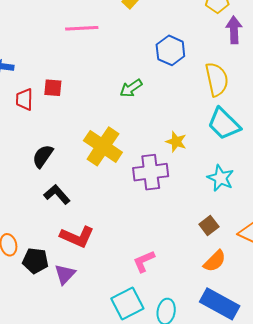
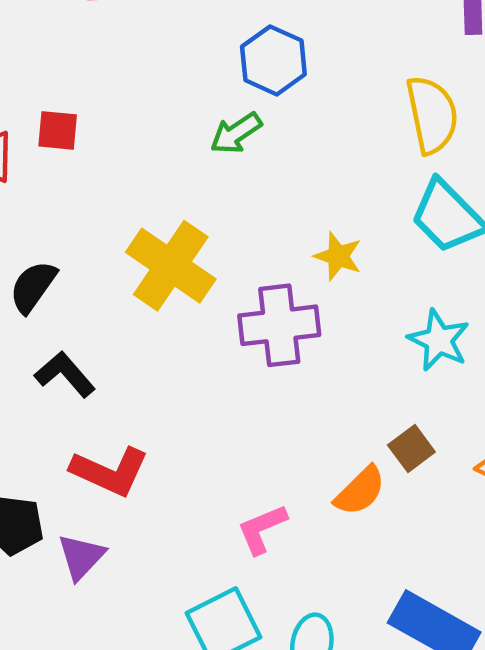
blue hexagon: (170, 50) -> (273, 60), moved
orange semicircle: (215, 261) -> (360, 491), moved

